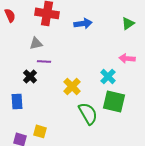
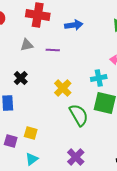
purple line: (44, 61) -> (53, 50), moved
cyan cross: (108, 76) -> (99, 78), turned 35

